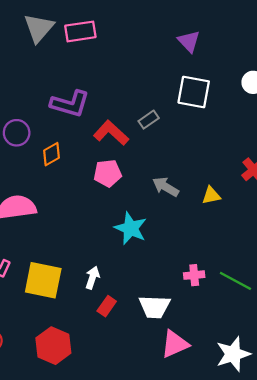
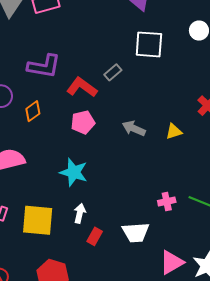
cyan star: (131, 228) -> (74, 172), moved
pink triangle: (175, 344) -> (172, 262), moved

